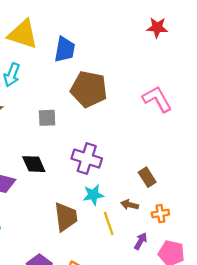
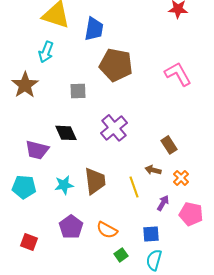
purple cross: (87, 159) -> (114, 128), turned 32
cyan star: (93, 195) -> (64, 185), moved
orange cross: (160, 214) -> (181, 178), turned -35

